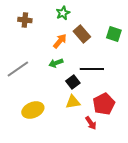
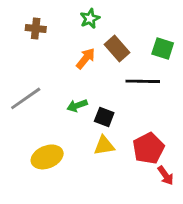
green arrow: (56, 63) -> (77, 106), moved
black line: (92, 69) -> (143, 81), moved
black square: (73, 82) -> (104, 117), turned -32
red arrow: (91, 123) -> (166, 175), moved

